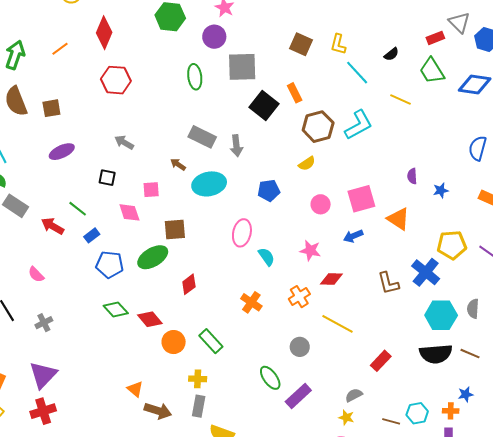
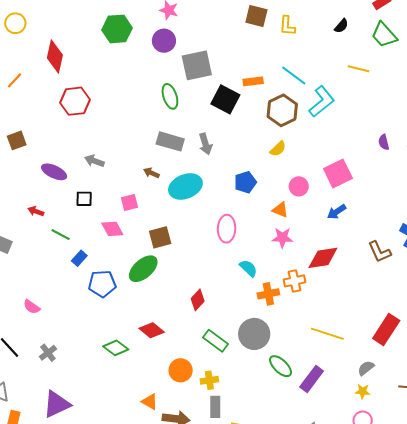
brown square: (301, 44) -> (256, 16), moved
cyan line: (357, 73) -> (294, 75), moved
green ellipse: (195, 77) -> (170, 96), moved
orange rectangle: (295, 93) -> (253, 81), turned -60
purple ellipse: (62, 152) -> (54, 172), moved, turned 60
orange triangle: (398, 219) -> (280, 210), moved, size x0.7
red arrow: (53, 226) -> (36, 211), moved, size x0.7
pink star: (310, 250) -> (282, 238), moved
cyan semicircle: (266, 257) -> (248, 268), moved
red diamond: (331, 279) -> (323, 258), size x1.4
red diamond: (189, 284) -> (198, 300), moved
orange cross: (299, 297) -> (294, 281), turned 30
orange cross: (251, 302) -> (268, 294), moved, turned -35
green diamond: (116, 309) -> (116, 348), moved
yellow line: (337, 324) -> (327, 334), moved
orange circle: (174, 342) -> (181, 370), moved
gray circle: (300, 347) -> (254, 334), moved, size x1.6
red rectangle: (381, 361) -> (386, 330), size x1.4
purple triangle: (43, 375) -> (57, 404), turned 32

